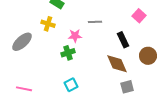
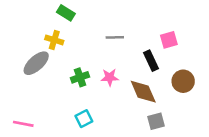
pink square: (139, 16) -> (169, 40), moved, turned 32
pink star: (75, 36) -> (110, 77), moved
gray ellipse: (22, 42) -> (36, 63), moved

